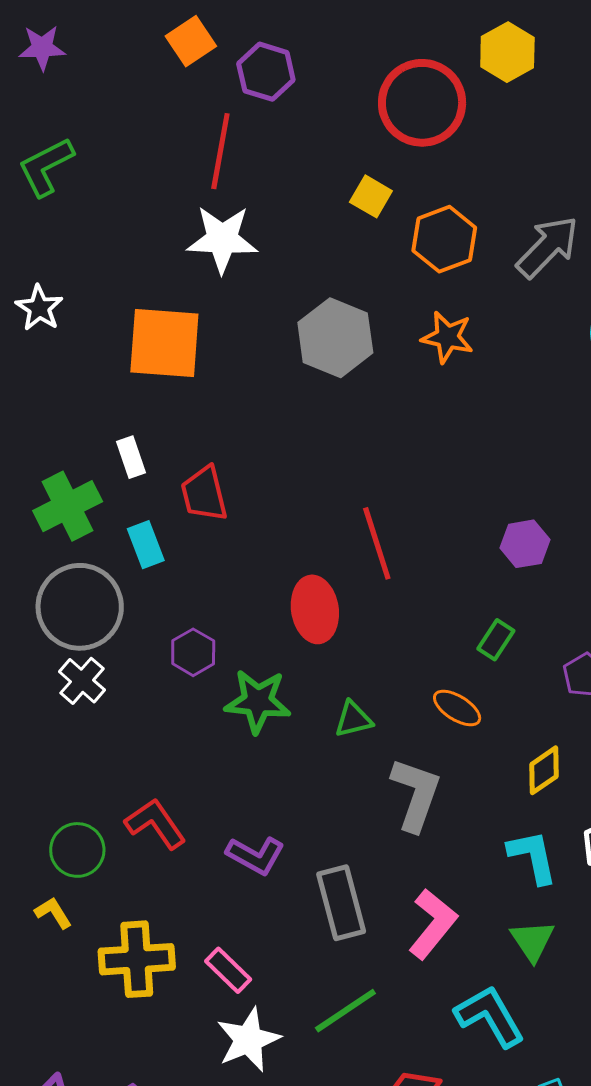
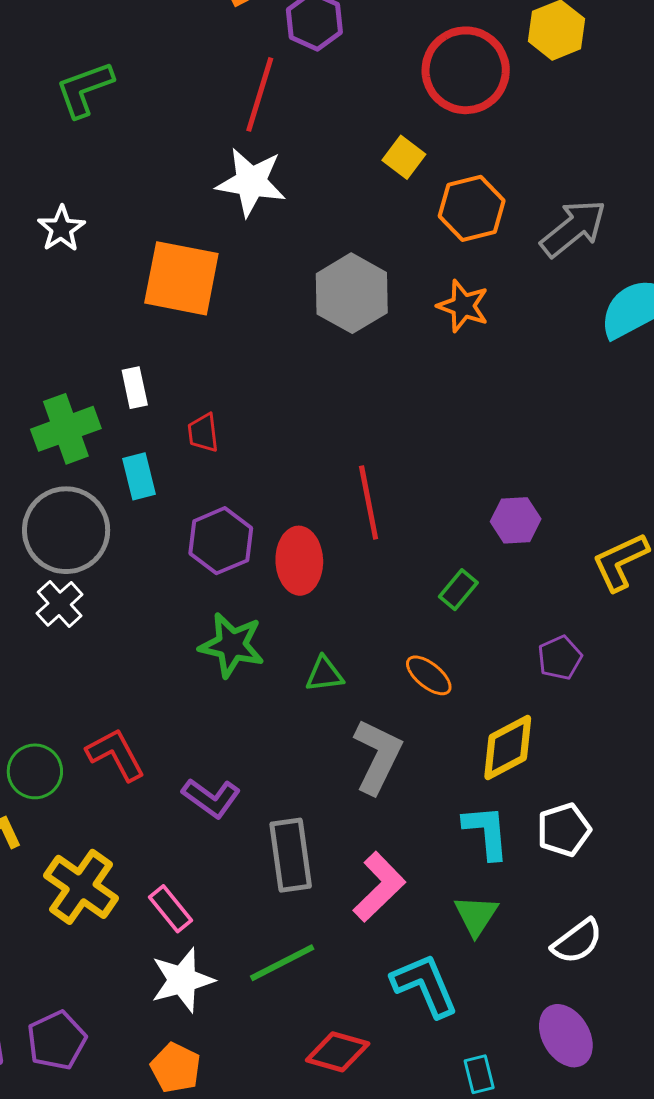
red trapezoid: (204, 494) -> (203, 433), size x0.7
green rectangle: (496, 640) -> (458, 590), moved
purple hexagon: (193, 652) -> (221, 541), moved, size x1.4
yellow diamond: (544, 770) -> (508, 748), size x1.4
yellow cross: (137, 959) -> (81, 887), turned 32

